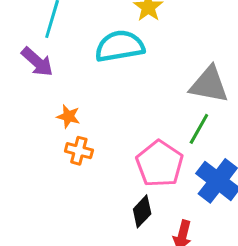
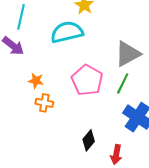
gray triangle: (209, 85) -> (128, 54), turned -36
pink pentagon: (160, 164) -> (87, 80), moved

